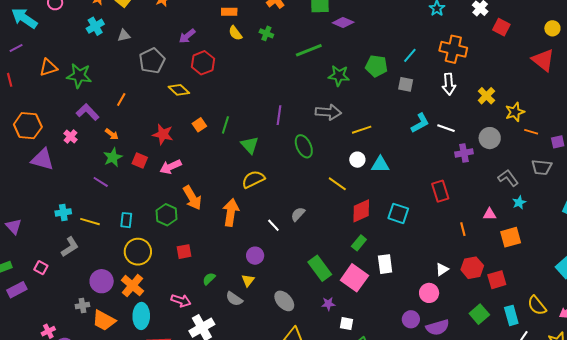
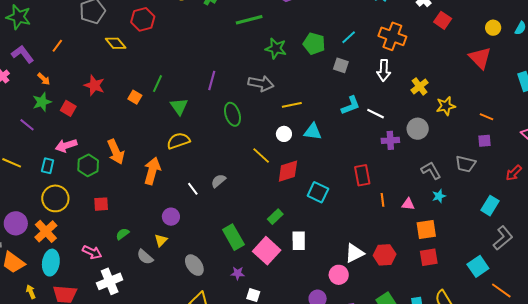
orange square: (199, 125) -> (135, 97), moved, turned -32
orange line: (531, 132) -> (486, 117), moved
cyan triangle: (380, 165) -> (313, 132), moved
pink arrow: (171, 167) -> (66, 146), moved
red diamond: (361, 211) -> (288, 171), moved
orange line: (463, 229) -> (383, 200), moved
white triangle: (442, 269) -> (354, 253), size x1.5
red square: (497, 280) -> (429, 257), moved

